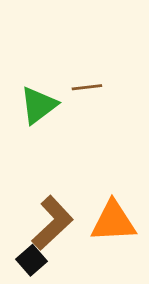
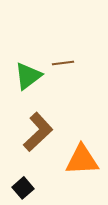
brown L-shape: (52, 223) -> (38, 132), moved

